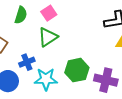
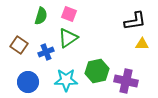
pink square: (49, 13) -> (69, 14), turned -35
blue cross: (27, 62) -> (46, 52), moved

